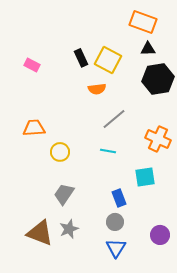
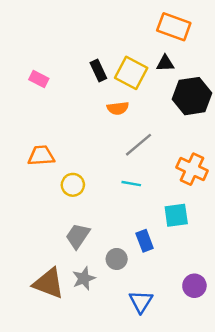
black triangle: (148, 49) -> (165, 63), moved
gray circle: (115, 222) -> (117, 259), moved

